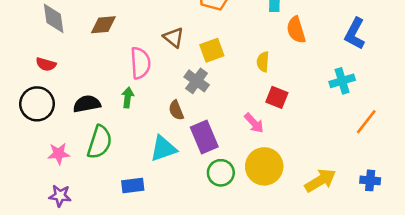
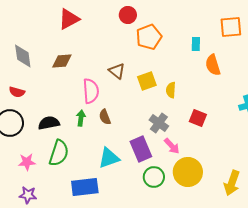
yellow semicircle: (263, 62) -> (171, 90), moved
gray cross: (197, 81) -> (159, 123), moved
brown semicircle: (176, 110) -> (105, 117), moved
pink arrow: (254, 123) -> (172, 146), moved
yellow arrow: (320, 180) -> (232, 183), turned 140
blue rectangle: (133, 186) -> (85, 187), size x1.5

